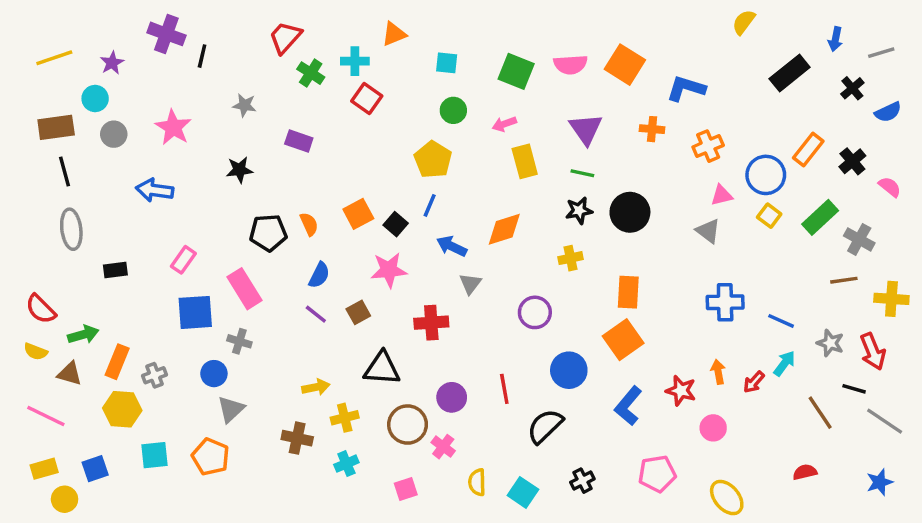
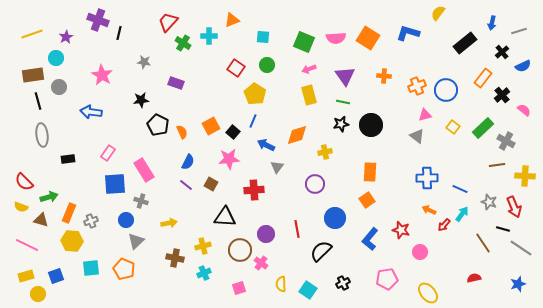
blue L-shape: (686, 88) -> (408, 33), moved
red square: (367, 98) -> (236, 68), moved
pink arrow: (504, 124) -> (309, 69), moved
gray circle: (114, 134) -> (59, 87), moved
orange rectangle: (808, 149) -> (483, 78), moved
blue circle: (766, 175) -> (446, 90), moved
black pentagon: (268, 233) -> (158, 125), moved, turned 30
yellow cross: (571, 258) -> (325, 152), moved
brown square: (358, 312) -> (211, 184), turned -32
orange square: (623, 340) -> (367, 200), size x0.7
orange arrow: (718, 372) -> (429, 210), moved, turned -56
yellow arrow: (316, 387) -> (169, 223), moved

